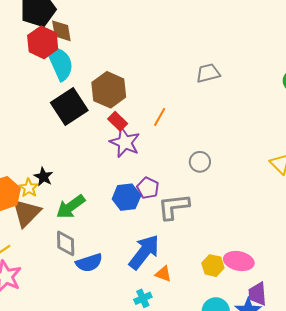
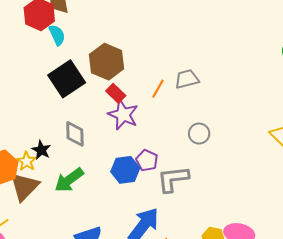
cyan semicircle: (60, 63) -> (57, 35), size x0.6
gray trapezoid: (208, 73) -> (187, 79), moved
gray diamond: (66, 243) -> (75, 134), moved

